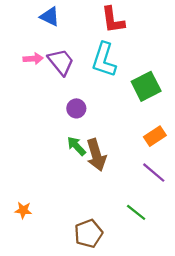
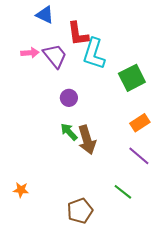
red L-shape: (113, 20) -> (78, 34), moved

